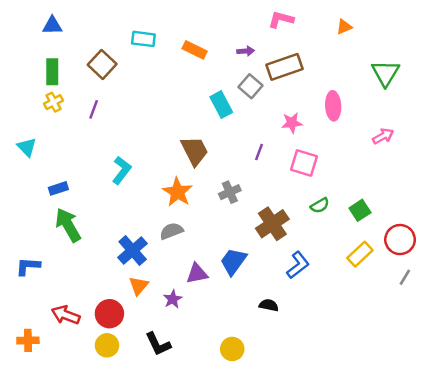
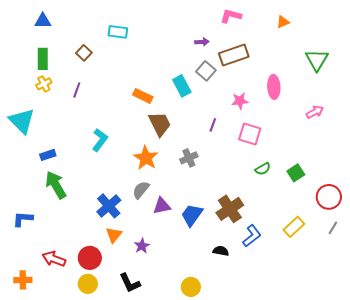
orange rectangle: (195, 50) -> (143, 96), moved
brown square: (102, 64) -> (84, 53), size x0.7
cyan triangle: (27, 147) -> (22, 121), size x1.6
brown cross: (272, 224) -> (230, 209), moved
gray semicircle: (171, 231) -> (141, 190), turned -30
yellow rectangle: (360, 254) -> (294, 227), moved
blue L-shape: (298, 265) -> (252, 236), moved
purple triangle: (197, 274) -> (162, 206), moved

